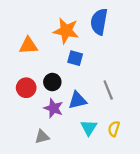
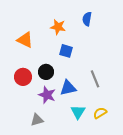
blue semicircle: (99, 22) -> (87, 19), size x0.6
orange star: (66, 31) -> (58, 27), size x0.7
orange triangle: (28, 46) -> (25, 40), turned 30
yellow semicircle: (114, 129) -> (100, 113), turned 40

